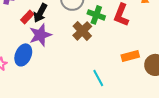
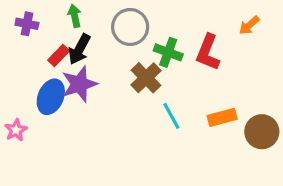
blue ellipse: (23, 55) -> (51, 97), moved
cyan line: (98, 78) -> (171, 116), moved

